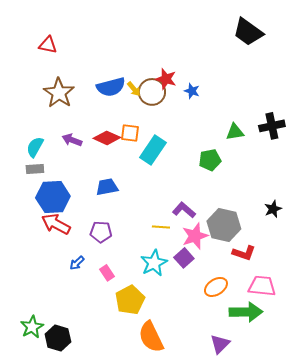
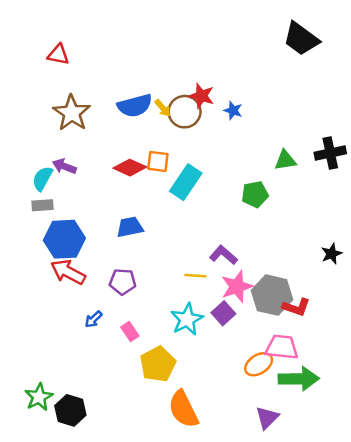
purple arrow: (72, 140) -> (64, 166), moved
gray hexagon: (224, 225) -> (272, 295), moved
pink trapezoid: (262, 286) -> (282, 347), moved
orange ellipse: (216, 287) -> (259, 364), moved

